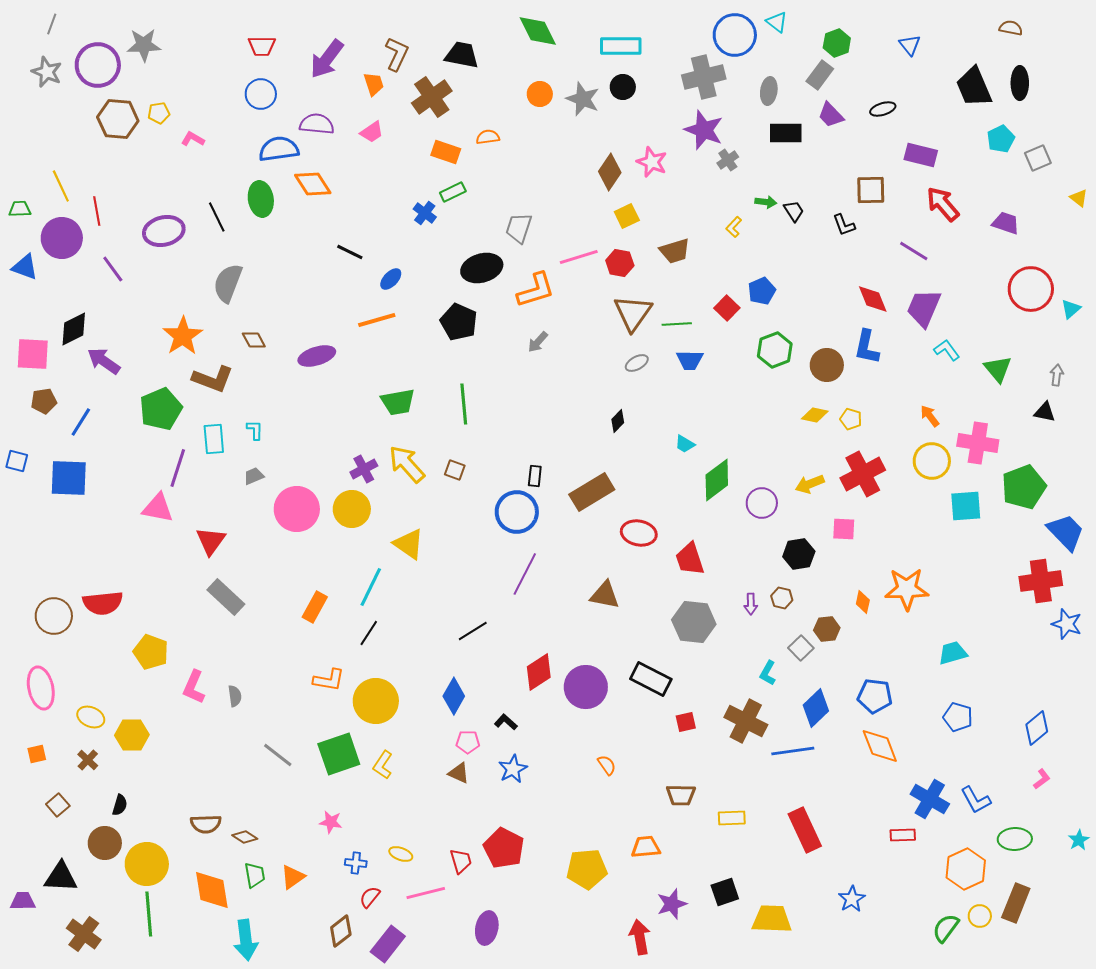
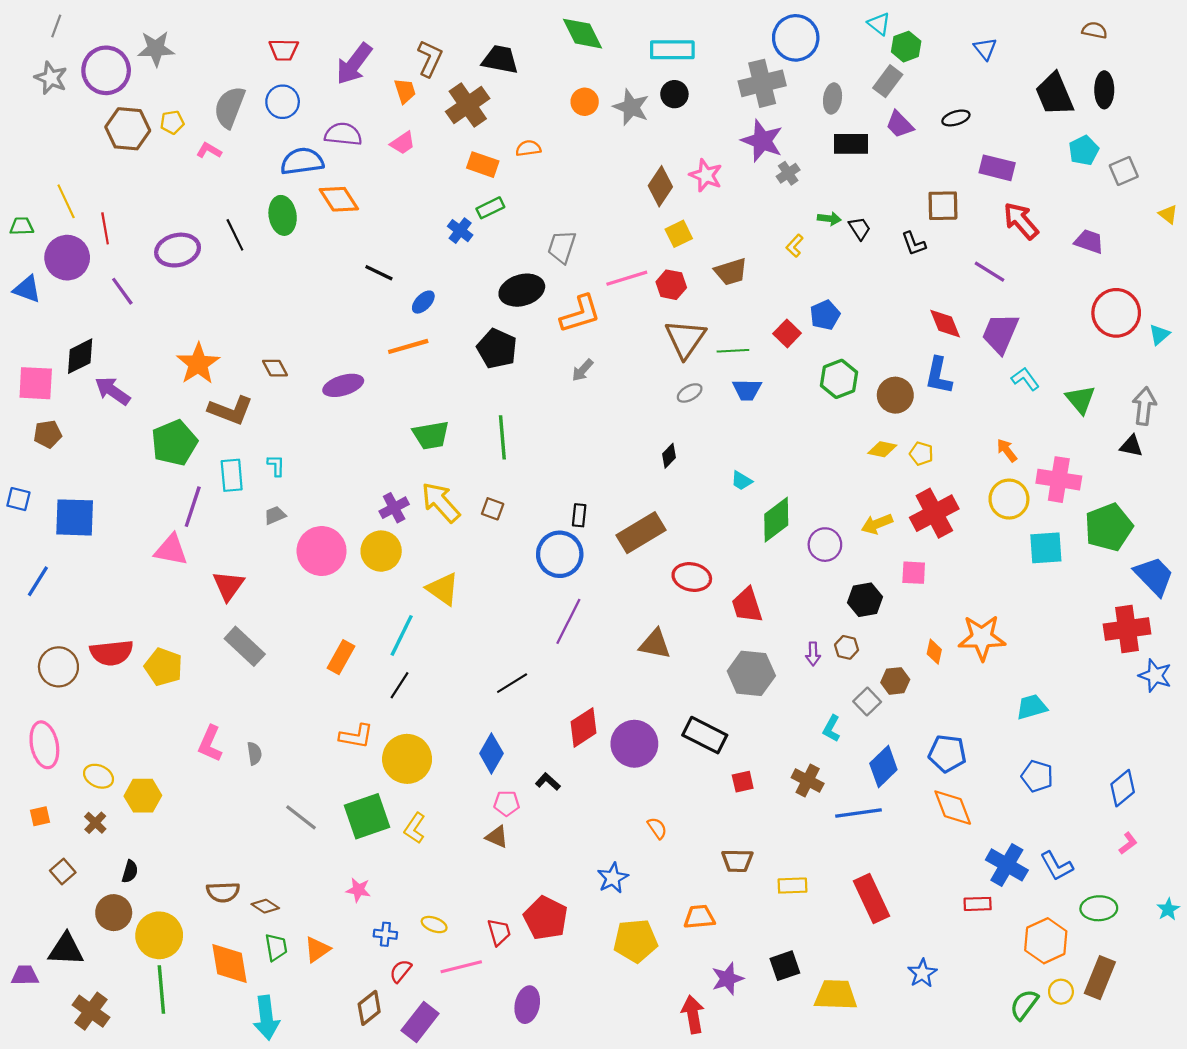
cyan triangle: (777, 22) -> (879, 24), moved
gray semicircle: (228, 283) -> (230, 107), moved
gray arrow: (1057, 375) -> (1144, 406), size x1.6
blue line: (81, 422) -> (38, 581), moved
yellow pentagon: (151, 652) -> (163, 667), moved
brown cross: (746, 721) -> (808, 781), size x0.7
blue star: (513, 769) -> (613, 878), moved

